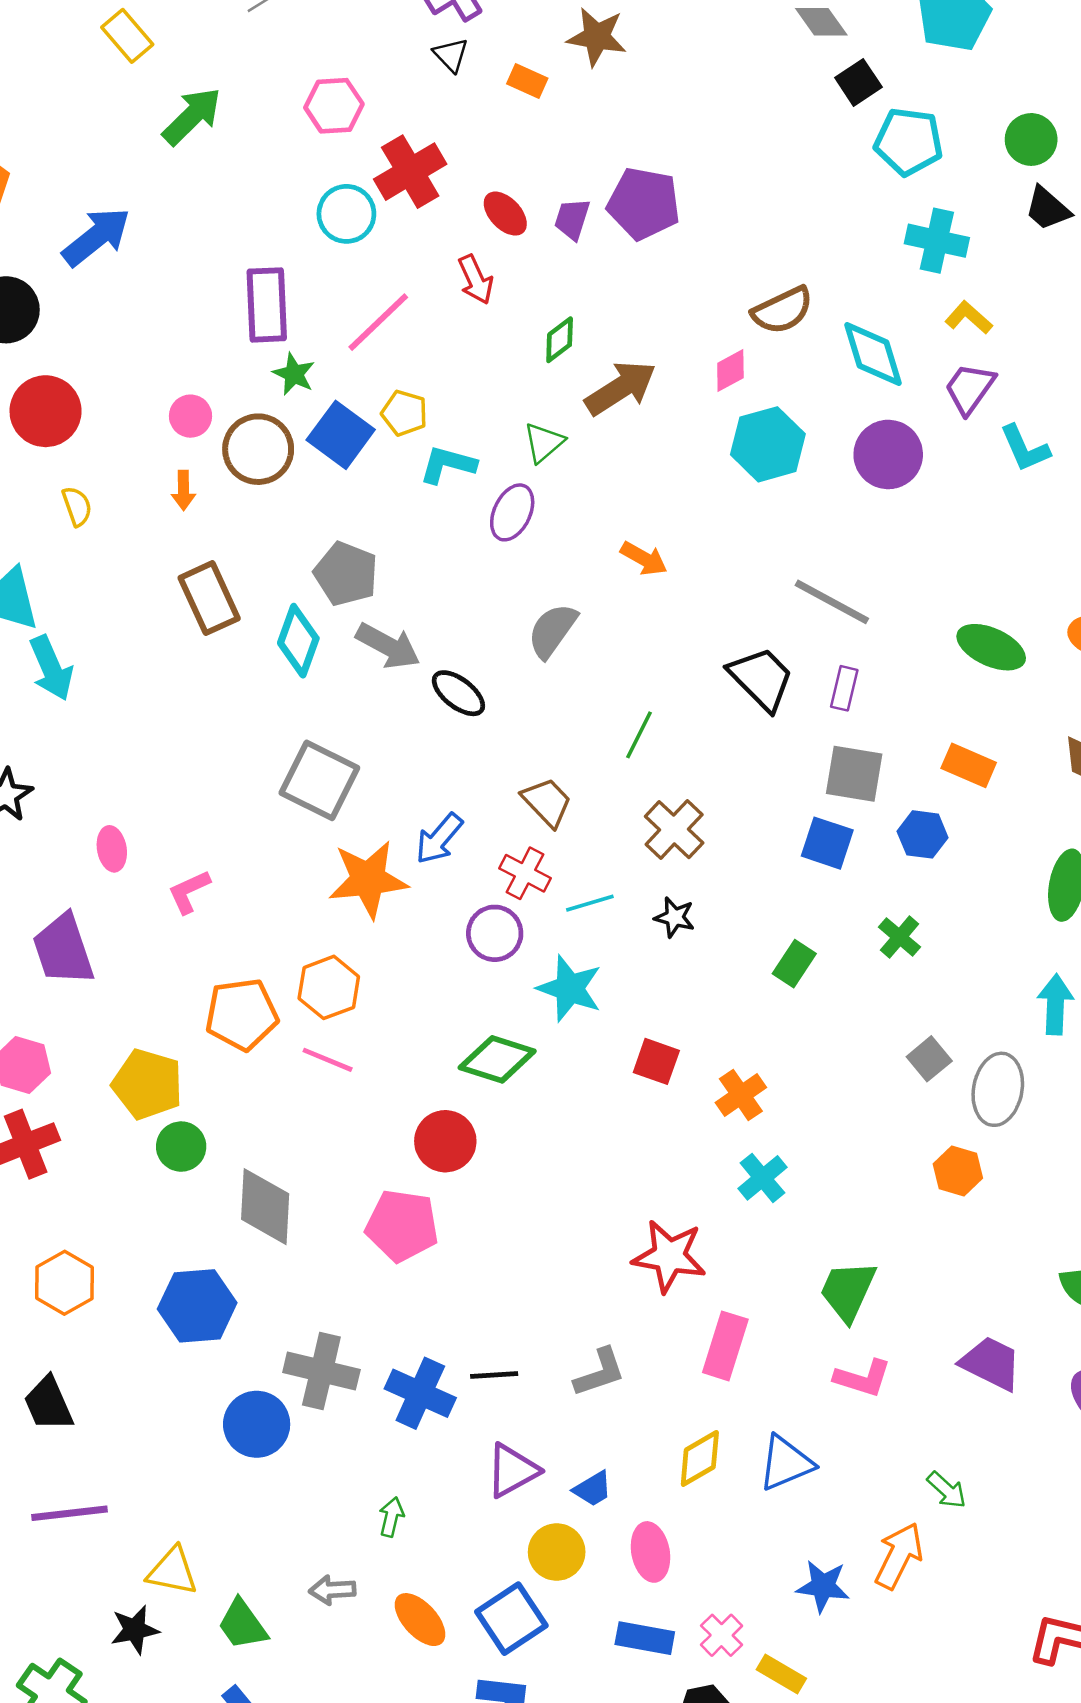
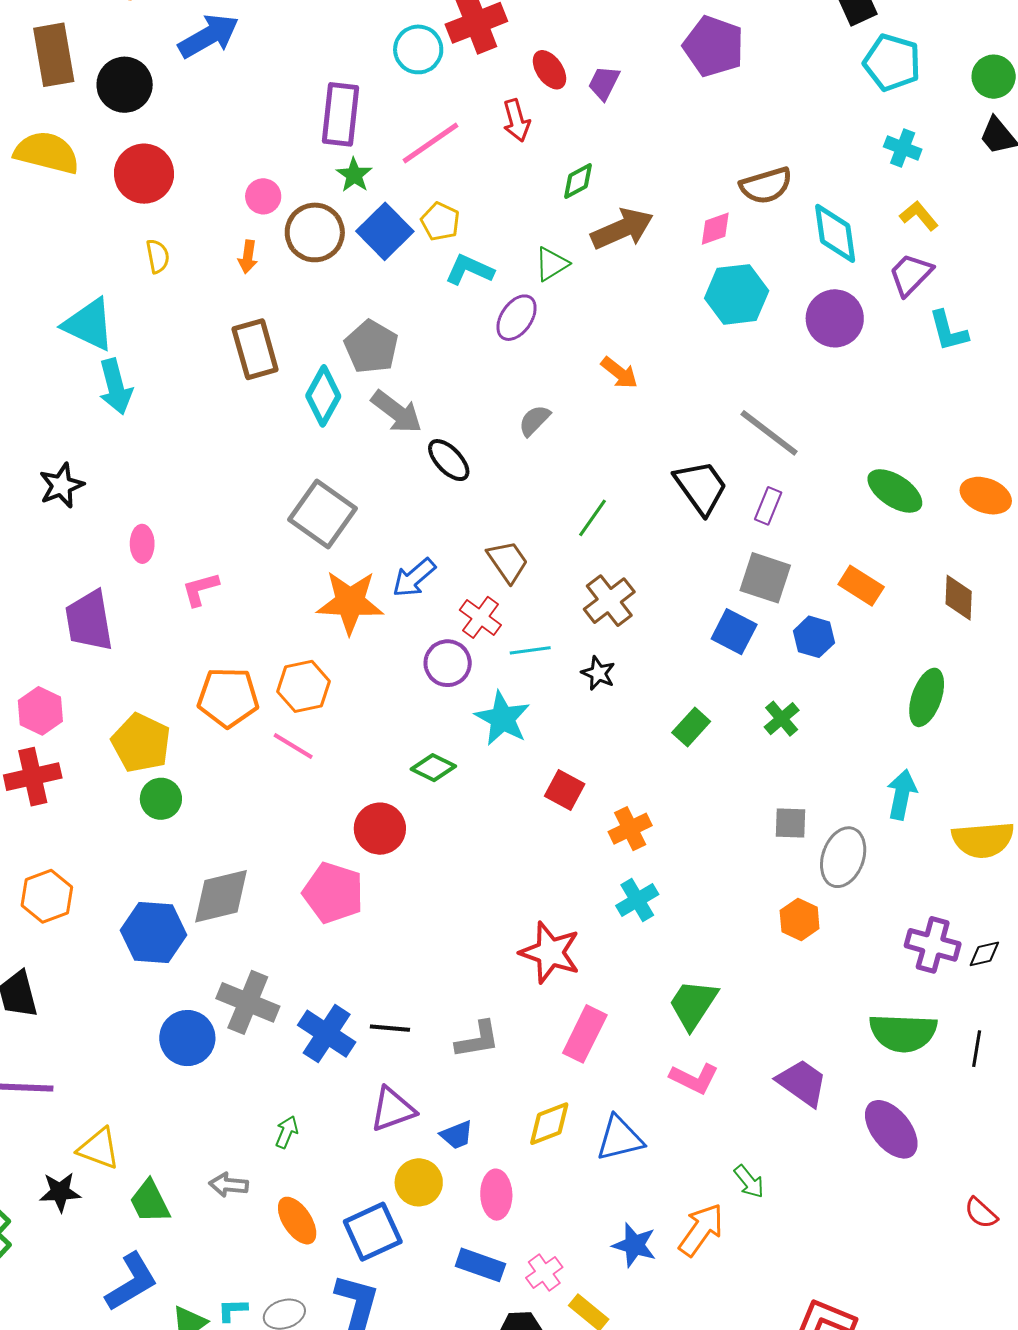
purple pentagon: (644, 204) -> (714, 46), moved
cyan cross: (937, 241) -> (903, 148), size x0.7
gray semicircle: (552, 631) -> (534, 420), size x0.7
green diamond: (497, 1059) -> (433, 768), size x0.7
gray square: (929, 1059) -> (790, 823), turned 33
gray diamond: (265, 1207) -> (221, 896), moved, turned 64

